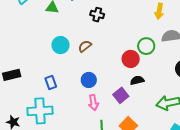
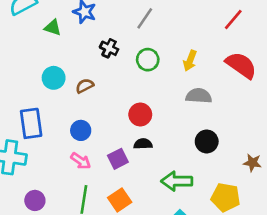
green circle: (146, 46) -> (148, 60), moved
blue rectangle: (51, 82) -> (31, 123), size x1.6
pink arrow: (93, 103) -> (81, 161), turned -56

